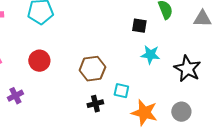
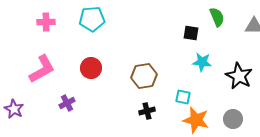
cyan square: (121, 91) -> (183, 97), moved

